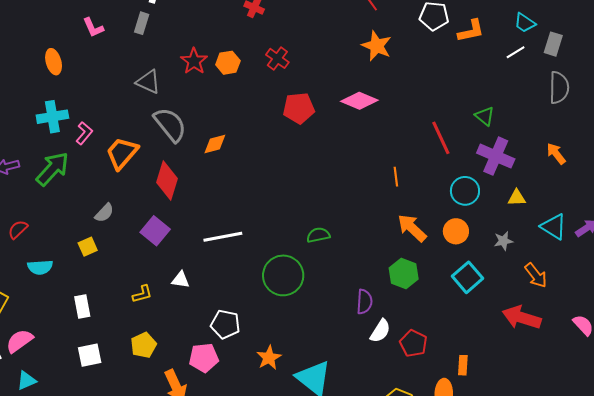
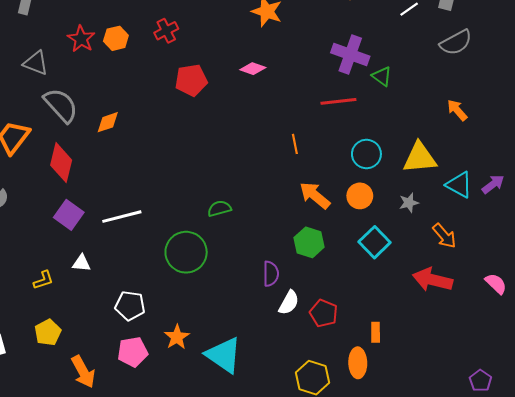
red cross: (277, 58) -> (166, 31), turned 30
gray semicircle: (559, 88) -> (456, 42), turned 64
pink diamond: (359, 101) -> (253, 69), size x0.7
red line: (441, 138) -> (338, 101), turned -68
purple cross: (496, 156) -> (350, 54), moved
yellow triangle: (517, 198) -> (420, 158), size x1.8
purple square: (155, 231) -> (69, 215), moved
pink pentagon: (204, 358) -> (133, 352), moved

